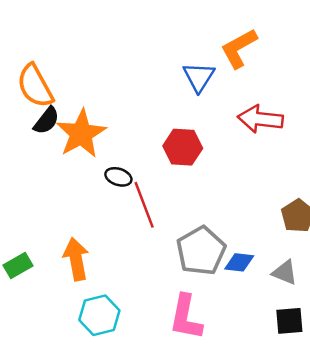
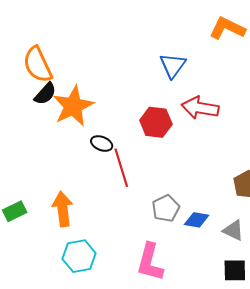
orange L-shape: (239, 48) -> (227, 28), moved, turned 51
red arrow: (260, 119) -> (200, 108), moved
gray pentagon: (201, 251) -> (166, 208), size x0.7

